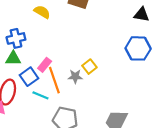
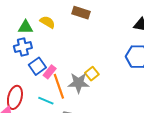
green triangle: (13, 58) -> (26, 27), moved
gray star: (75, 76) -> (78, 83), size x1.5
blue square: (29, 77) -> (37, 66), moved

